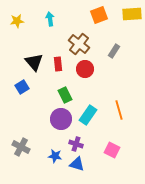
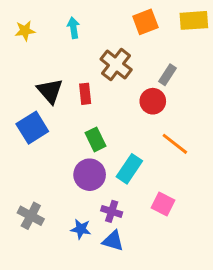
red circle: (85, 69) -> (153, 101), moved
blue square: (22, 87) -> (32, 128), size x1.5
orange line: (119, 110) -> (175, 144), moved, turned -36
pink square: (112, 150) -> (163, 204), moved

